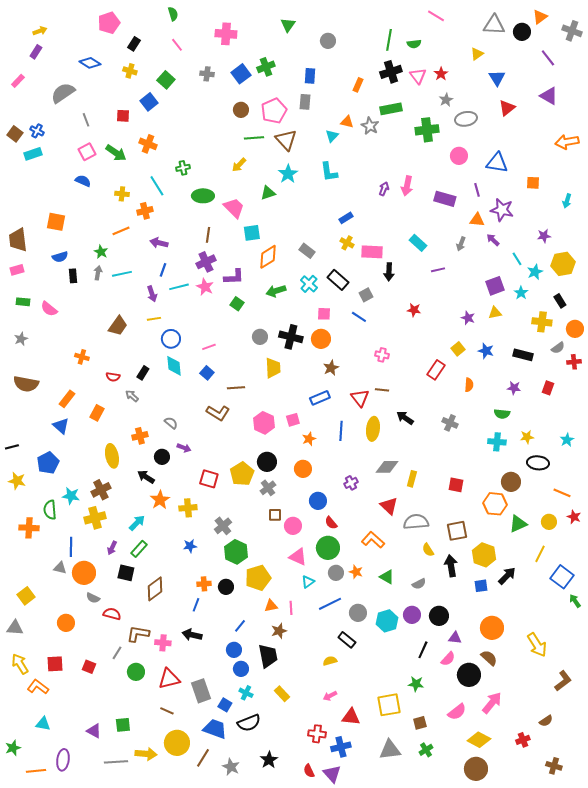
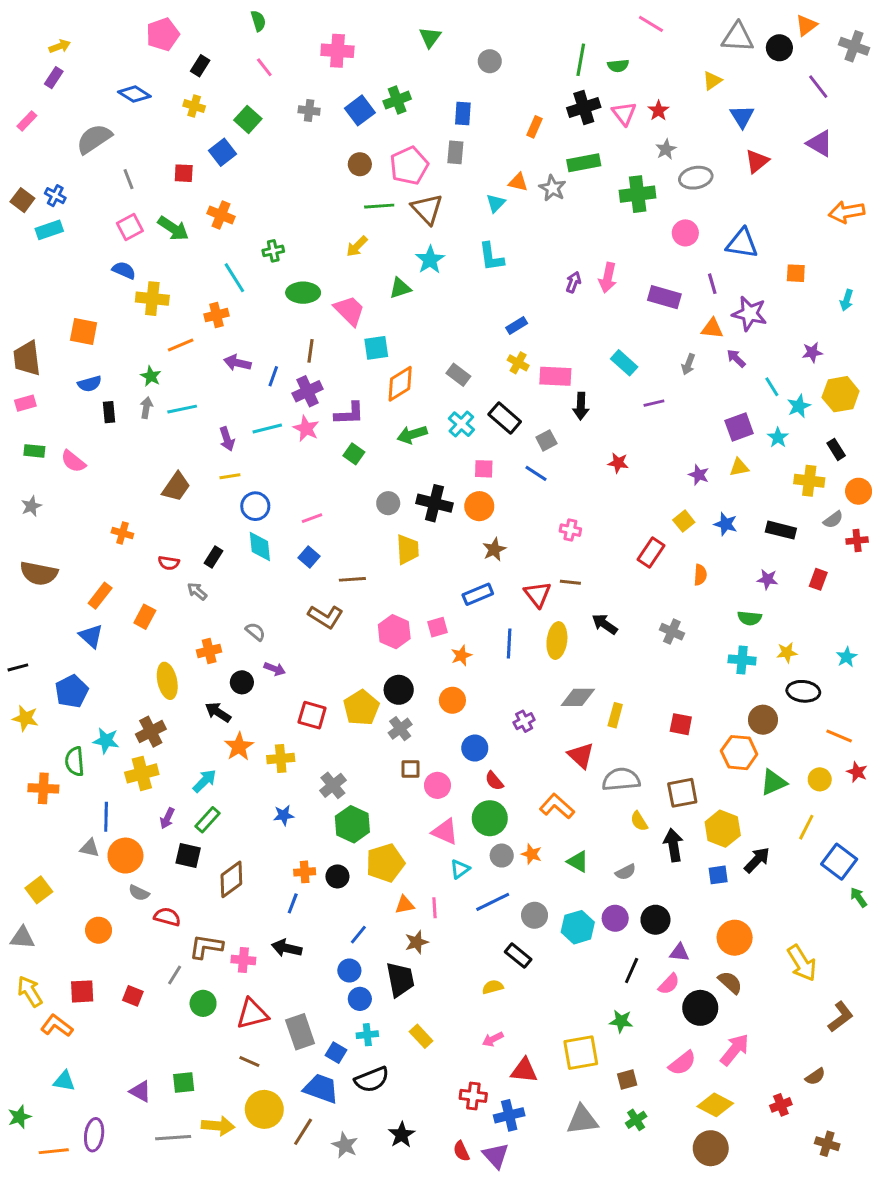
yellow cross: (122, 194) -> (152, 299), moved, size x1.5
blue line: (163, 270) -> (273, 376), moved
cyan cross: (246, 693) -> (367, 1035), turned -32

